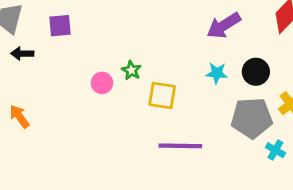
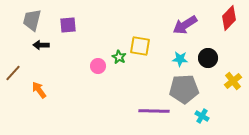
yellow square: (162, 96) -> (140, 46), moved
gray pentagon: (252, 118) -> (184, 89), moved
cyan cross: (275, 150) -> (202, 116), moved

